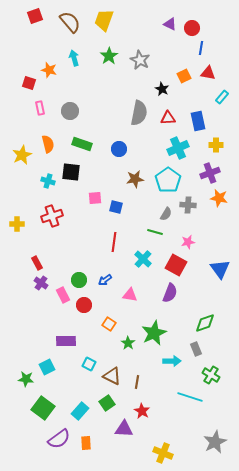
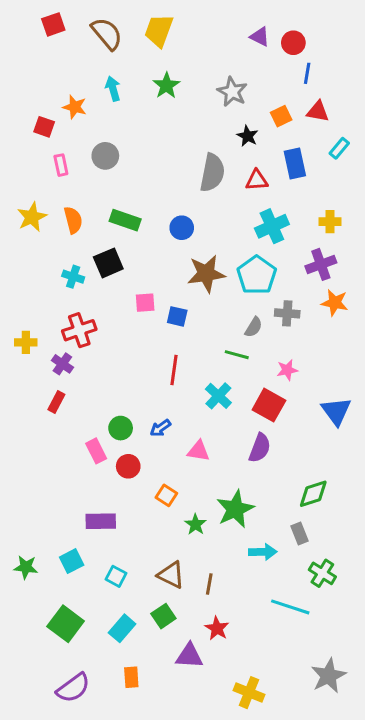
gray star: (140, 60) -> (232, 92), moved
gray circle: (70, 111) -> (105, 156), moved
blue rectangle: (198, 121) -> (295, 164), moved
yellow star: (22, 155) -> (32, 217), moved
black square: (71, 172) -> (108, 263), turned -30
brown star: (135, 179) -> (206, 274), size x1.4
red rectangle: (37, 263) -> (56, 402), turned 56
purple cross: (41, 283) -> (62, 364), moved
cyan square: (89, 364) -> (116, 576), moved
green star: (26, 379) -> (26, 567), moved
purple semicircle: (59, 439) -> (73, 688), moved

